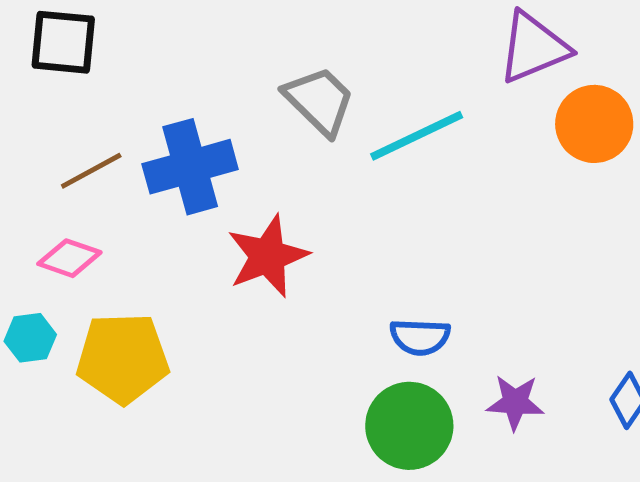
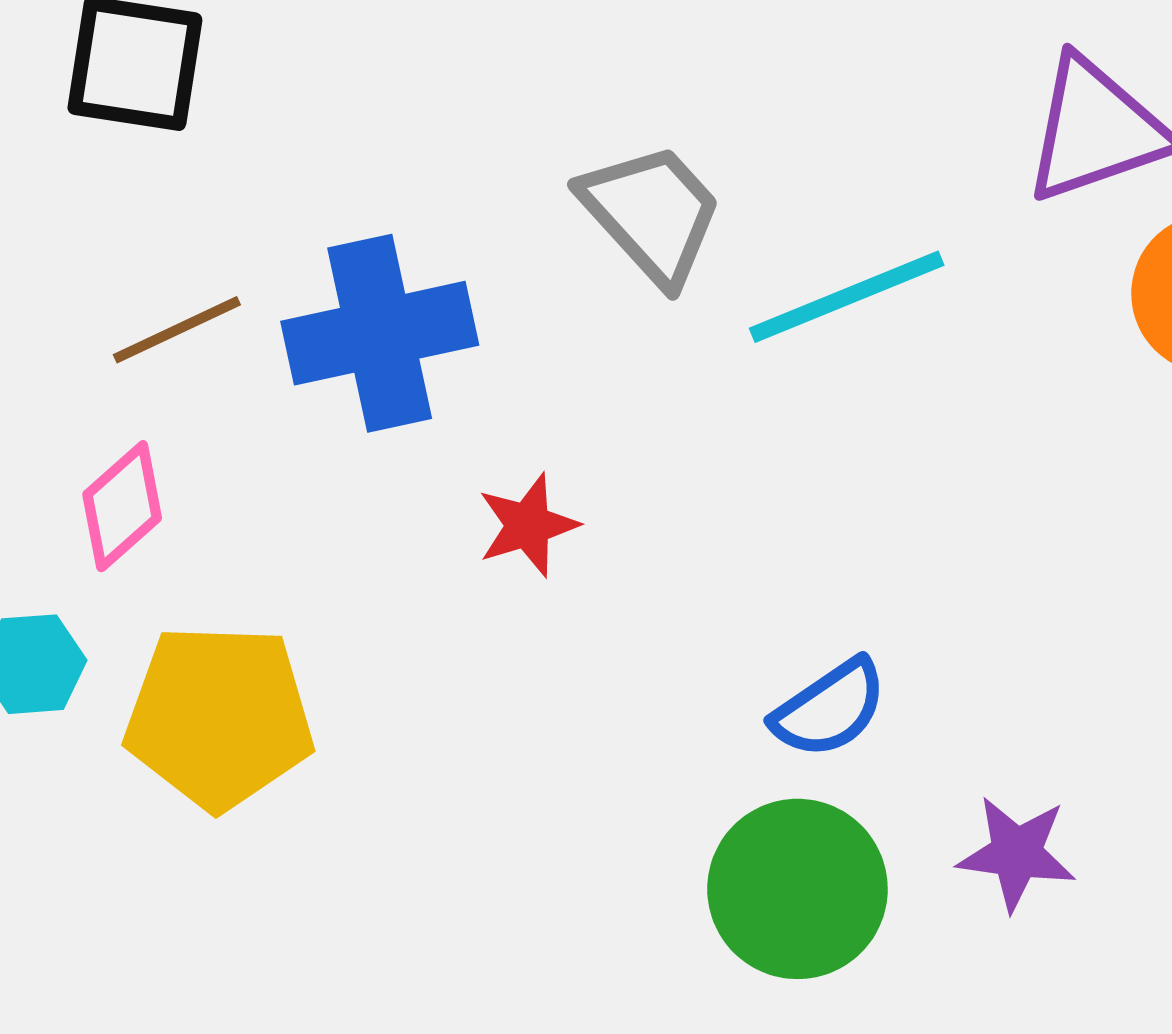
red star: (268, 256) -> (528, 525), size x0.6
pink diamond: (69, 258) -> (122, 506), turned -64
blue semicircle: (420, 337) -> (830, 709), turned -40

